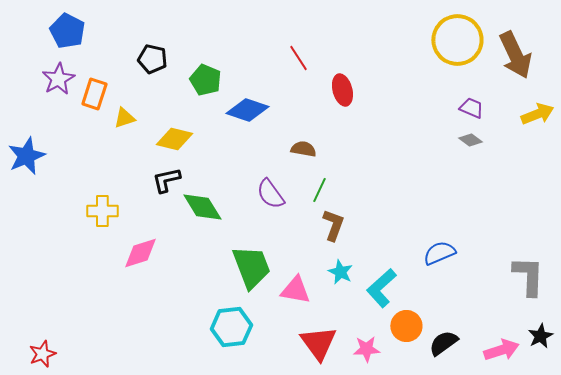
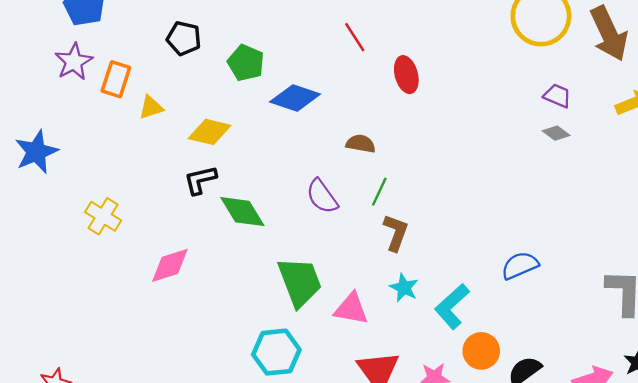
yellow cross: (102, 211) -> (103, 216), moved, turned 32

